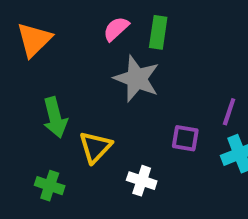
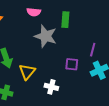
pink semicircle: (116, 29) -> (34, 12), turned -128
green rectangle: (158, 32) -> (65, 20), moved

